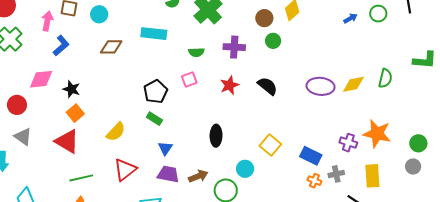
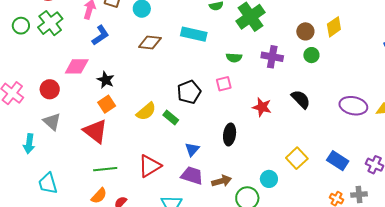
red star: (229, 85) -> (262, 107), moved, turned 30
green rectangle: (154, 119) -> (171, 117), moved
yellow semicircle: (116, 132) -> (146, 111), moved
black ellipse: (216, 136) -> (230, 134), moved
blue rectangle: (311, 156) -> (338, 161), moved

